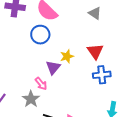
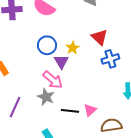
blue circle: (40, 35) -> (47, 45), moved
pink arrow: (41, 84) -> (53, 80), size x1.5

